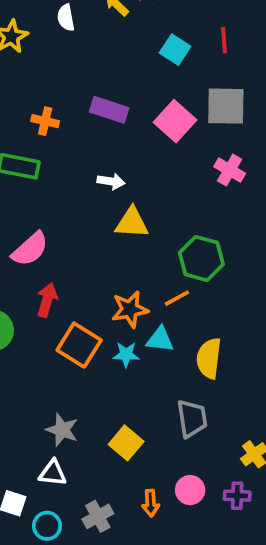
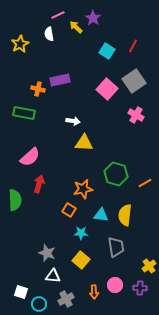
red line: (224, 40) -> (133, 46), turned 32
gray square: (226, 106) -> (134, 81), turned -35
purple rectangle: (109, 110) -> (60, 80), moved, turned -30
green hexagon: (201, 259) -> (116, 174), moved
orange line: (177, 298) -> (145, 183), moved
cyan triangle: (160, 339) -> (101, 215), moved
orange square: (79, 345) -> (69, 210), moved, size x0.6
cyan star: (126, 355) -> (81, 233), moved
white triangle: (53, 473) -> (53, 276), moved

